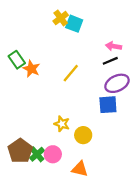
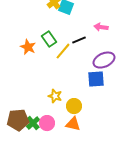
green rectangle: (17, 60) -> (49, 39), moved
black line: (110, 61) -> (79, 40), moved
brown pentagon: (20, 151) -> (18, 120), turned 30
orange triangle: (80, 169) -> (73, 124), moved

